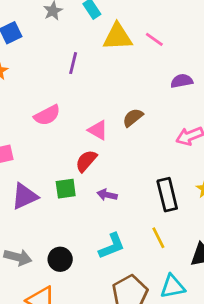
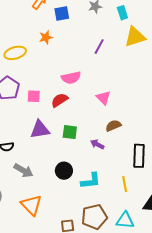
yellow triangle: (118, 37) -> (135, 37), turned -30
brown semicircle: (133, 118) -> (113, 126), moved
red semicircle: (86, 161) -> (60, 100), moved
black circle: (60, 259) -> (64, 171), moved

